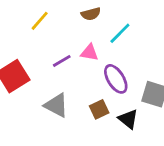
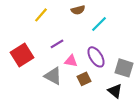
pink triangle: (89, 53) -> (71, 61), moved
black triangle: (128, 119) -> (115, 91), moved

